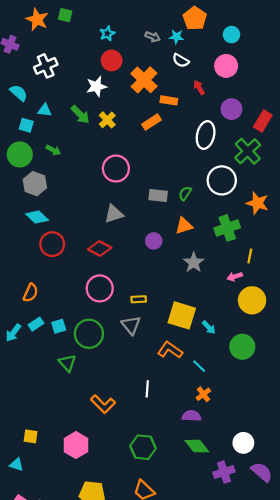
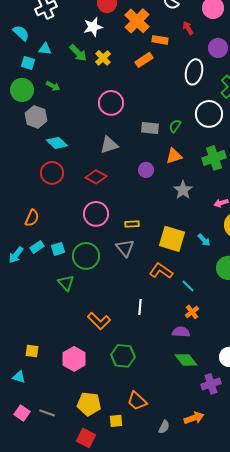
cyan diamond: (37, 217) -> (57, 143), moved
cyan arrow: (209, 327) -> (204, 240), moved
green hexagon: (143, 447) -> (123, 356), moved

